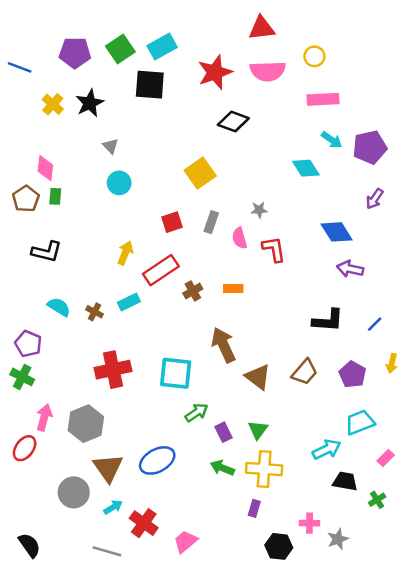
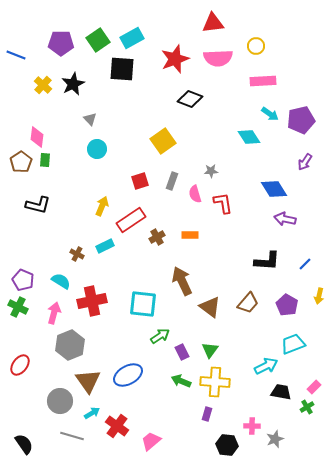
cyan semicircle: (59, 307) -> (61, 281), moved
pink arrow: (44, 417) -> (54, 313), moved
pink rectangle: (386, 458) -> (314, 387), moved
gray line: (107, 551) -> (72, 436), moved

